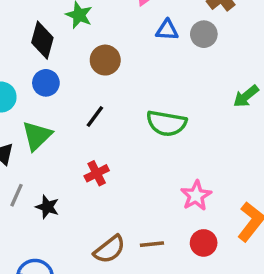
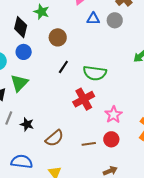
black line: (95, 117) -> (63, 67), moved
red cross: (97, 173) -> (84, 99), moved, size x1.5
red circle: (204, 243) -> (111, 139), moved
brown semicircle: (109, 249) -> (54, 138), moved

